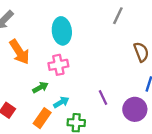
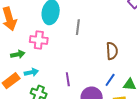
gray line: (118, 16) -> (78, 27), moved, turned -35

